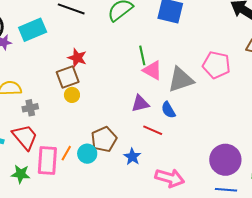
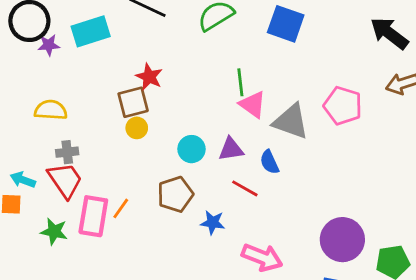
gray triangle: (181, 80) -> (291, 121), turned 32
gray cross: (30, 108) -> (67, 152), moved
cyan circle: (87, 154) -> (191, 149), moved
blue star: (132, 157) -> (213, 223), turned -30

